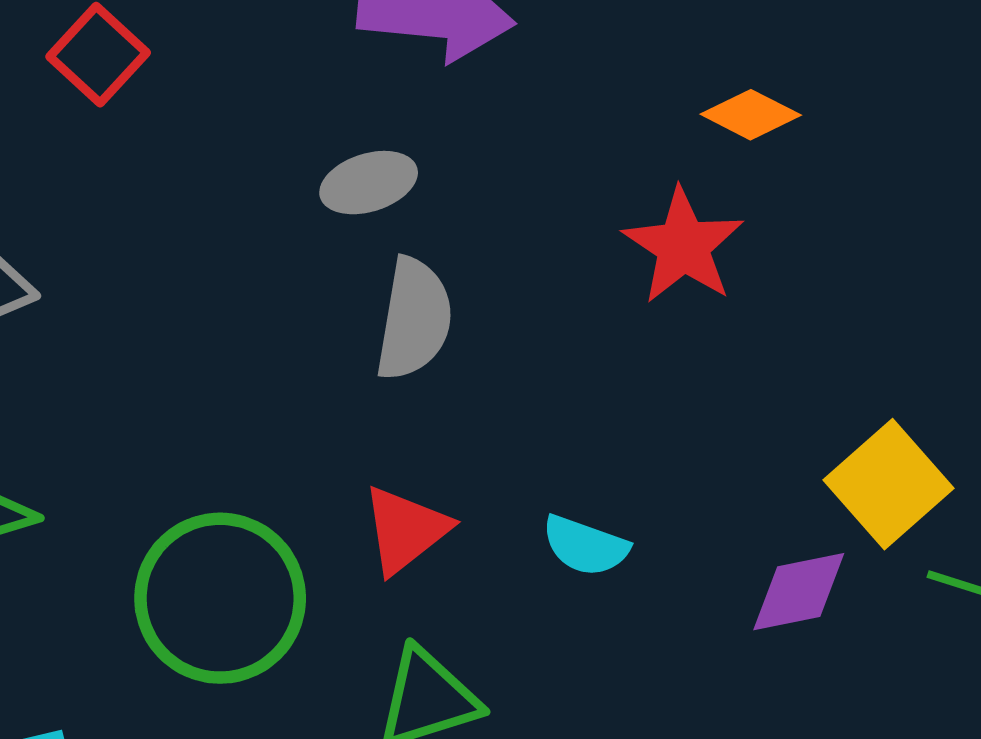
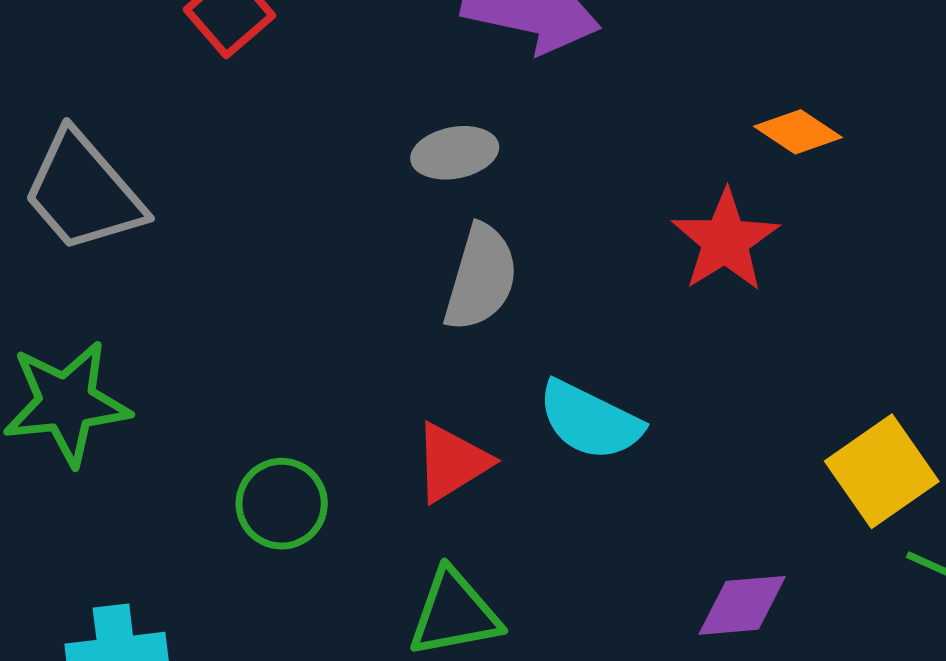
cyan semicircle: (585, 546) -> (590, 420), moved, size x1.4
purple diamond: (799, 592) -> (742, 605), moved
green circle: (220, 598) -> (282, 504), size x0.6

